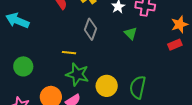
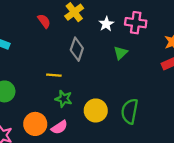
green triangle: (131, 33) -> (121, 53), turned 32
green star: (77, 74) -> (64, 99), size x0.7

